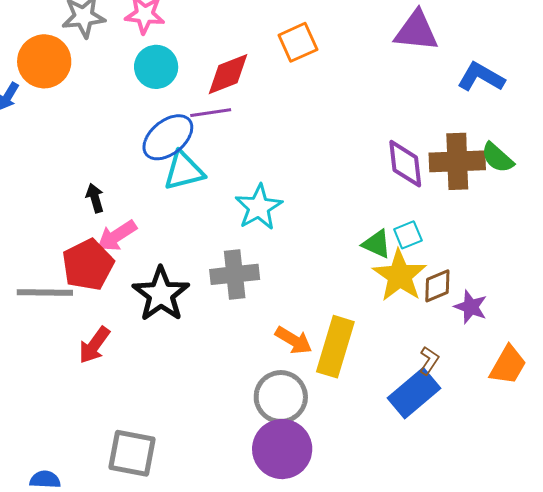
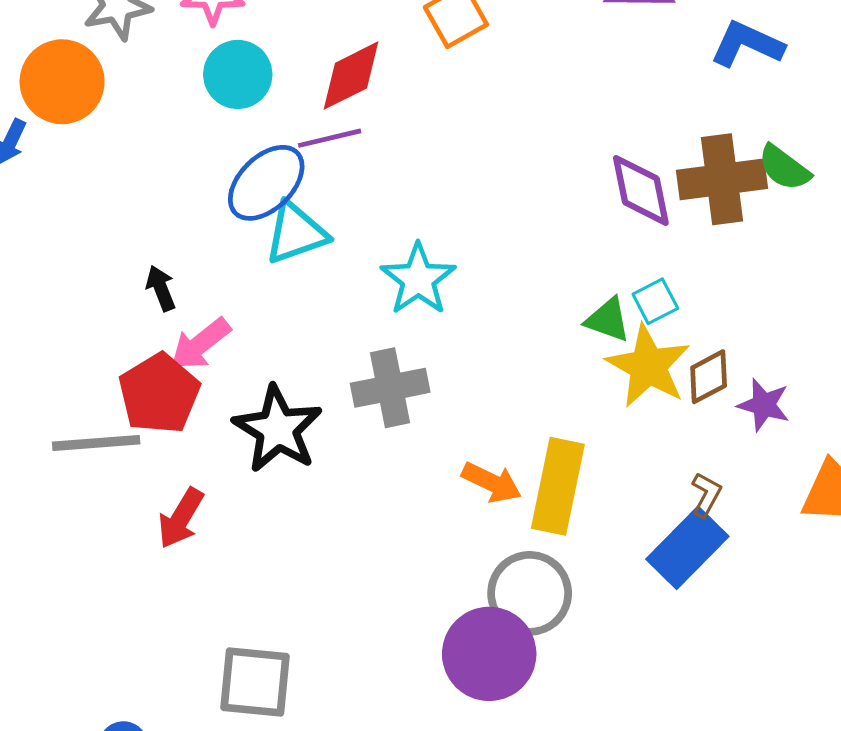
gray circle: (281, 397) -> (530, 593), moved

